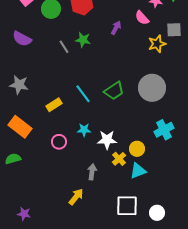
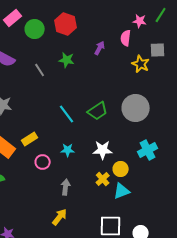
pink semicircle: (142, 18) -> (126, 38), turned 49
yellow star: (157, 44) -> (141, 64), turned -30
gray line: (64, 47) -> (40, 70), moved
yellow rectangle: (54, 105) -> (30, 139), moved
white star: (107, 140) -> (103, 150), moved
gray arrow: (92, 172) -> (66, 187), moved

